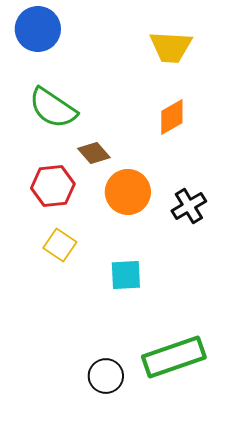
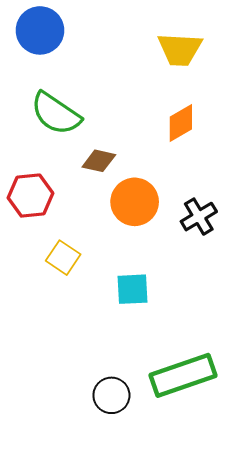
brown diamond: (94, 153) -> (99, 161), turned -36
red hexagon: (53, 186) -> (30, 196), moved

